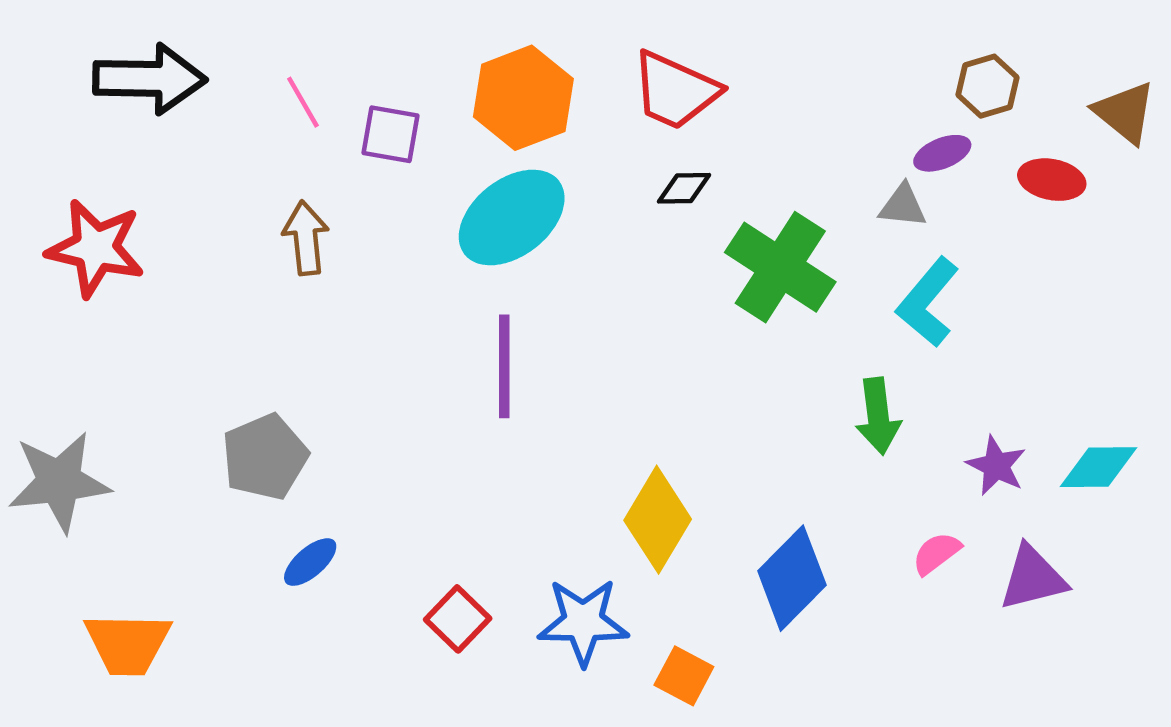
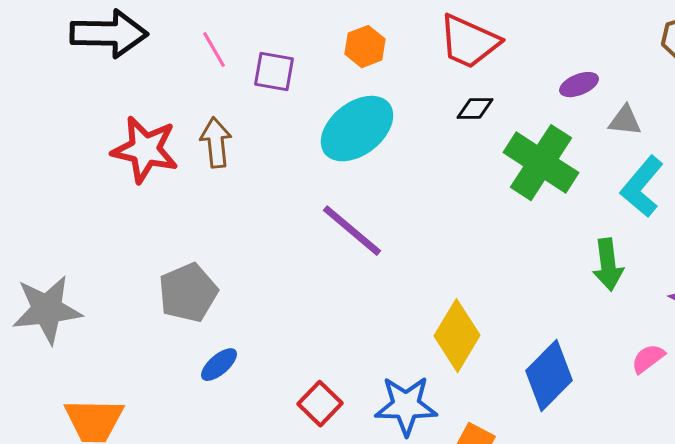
orange hexagon: (523, 98) -> (365, 47), size x0.6
purple ellipse: (942, 153) -> (579, 85), moved
red star: (96, 248) -> (145, 150), moved
purple line: (504, 366) -> (352, 231), turned -50

